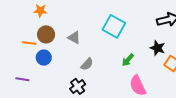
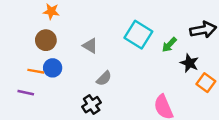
brown circle: (46, 34) -> (46, 40), moved
orange line: (29, 43) -> (36, 71), moved
green arrow: (128, 60) -> (169, 45), moved

